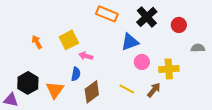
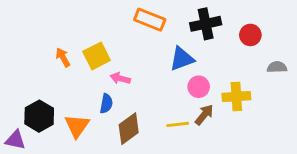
black cross: (147, 17) -> (206, 24), turned 30
orange arrow: (37, 42) -> (63, 57), moved
yellow line: (127, 89) -> (178, 124), turned -35
brown arrow: (154, 90) -> (204, 115), moved

